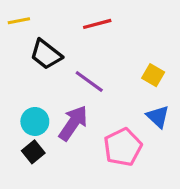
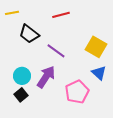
yellow square: (153, 75) -> (96, 47), size x1.5

